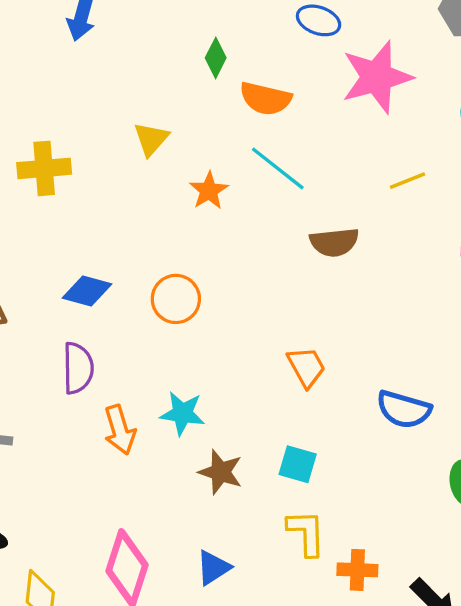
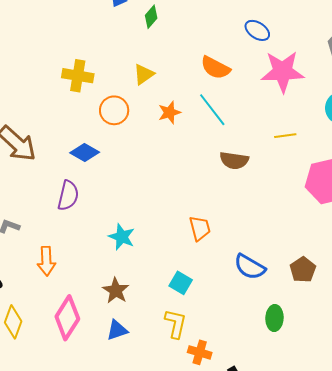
green diamond: (216, 58) -> (151, 17), moved
orange circle: (176, 299) -> (114, 110), moved
orange arrow: (120, 430) -> (46, 261), moved
brown star: (221, 472) -> (116, 291), moved

